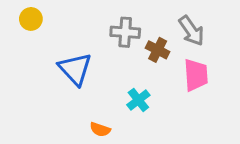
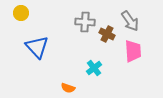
blue triangle: (75, 69) -> (37, 47), moved

